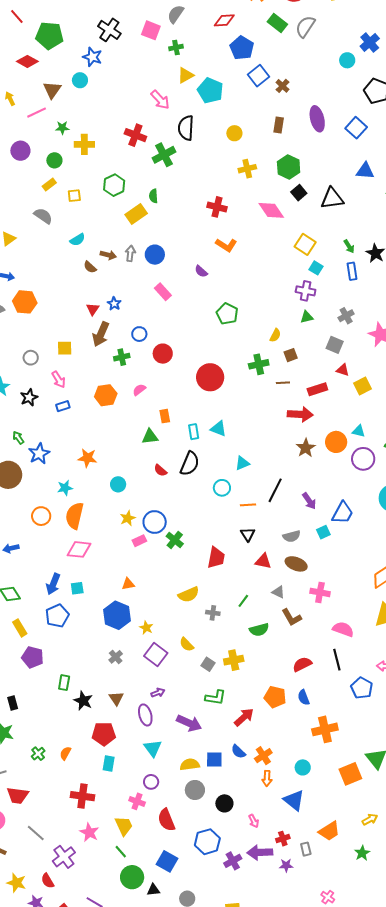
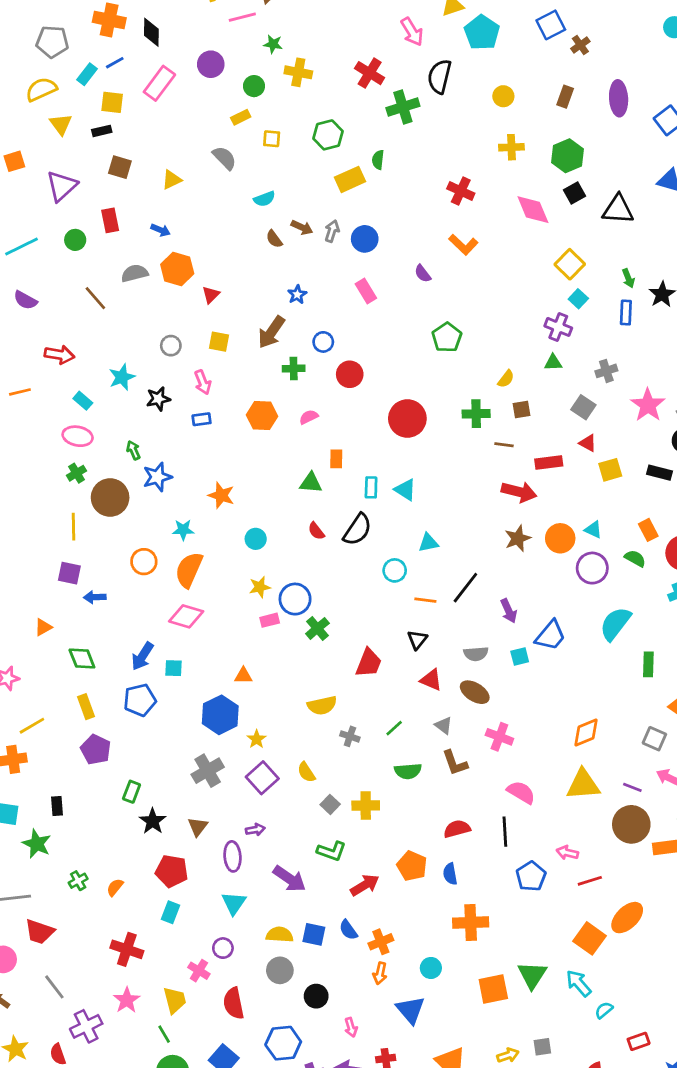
red triangle: (93, 309) -> (211, 295), moved
gray cross: (116, 657) -> (208, 771), size x1.6

